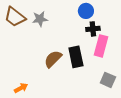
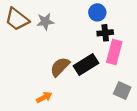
black rectangle: (76, 57) -> (86, 64), turned 70
orange arrow: (21, 88) -> (44, 97), moved

